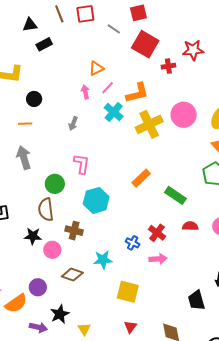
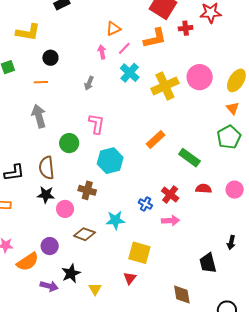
orange L-shape: (137, 93) -> (155, 38), moved
brown semicircle: (46, 210) -> (47, 168), moved
red triangle: (130, 327) -> (130, 278), moved

